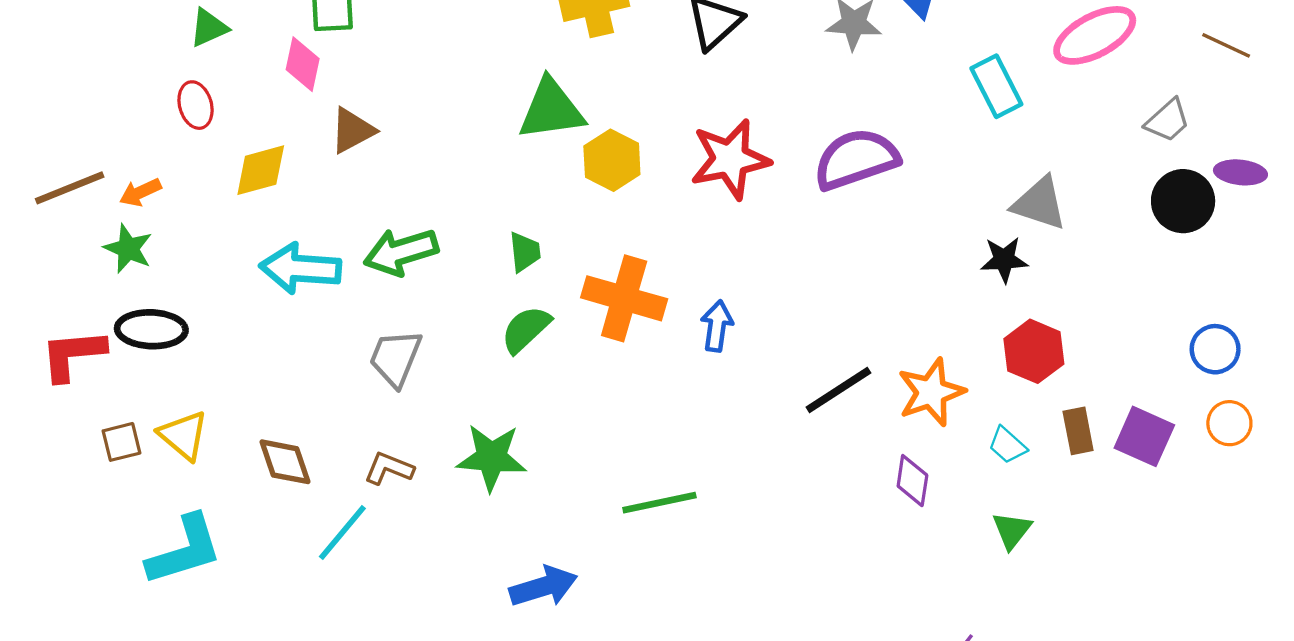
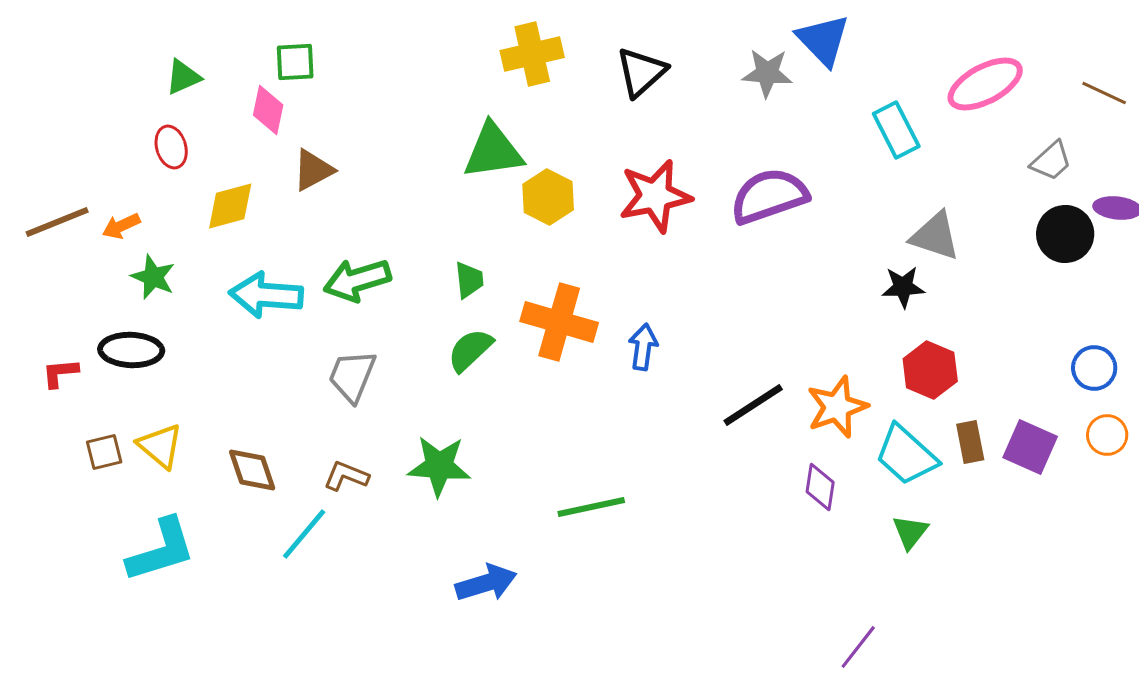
green star: (128, 249) -> (153, 277), moved
red L-shape: (73, 355) -> (60, 373), size x0.6
cyan trapezoid: (1007, 445) -> (906, 455), size x1.8

